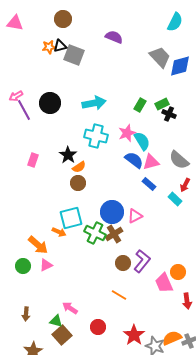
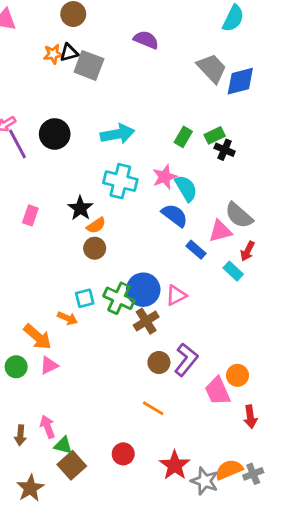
pink triangle: (151, 162) -> (220, 231), moved
cyan square: (71, 218) -> (85, 298), size x0.6
green cross: (95, 233) -> (119, 298), moved
pink arrow: (70, 308) -> (48, 427), moved, turned 35

